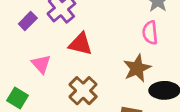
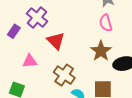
red triangle: (80, 44) -> (56, 41), turned 42
pink triangle: (41, 64) -> (30, 61), turned -42

